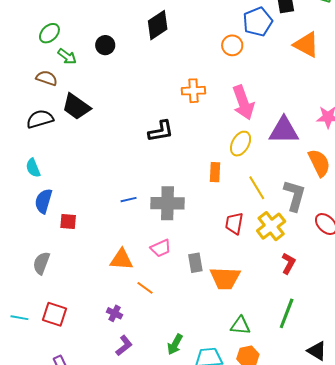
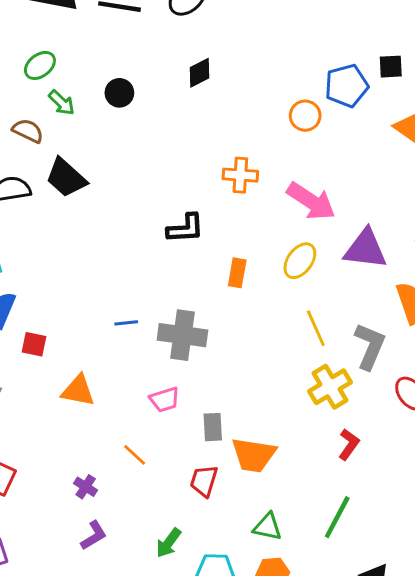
black diamond: (158, 25) -> (200, 73), size x0.7
pink arrow: (243, 103) -> (311, 201), turned -44
orange rectangle: (215, 172) -> (237, 273), moved
red trapezoid: (234, 223) -> (204, 481), moved
orange triangle: (121, 259) -> (78, 391), moved

